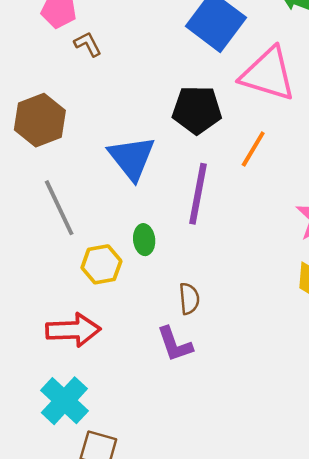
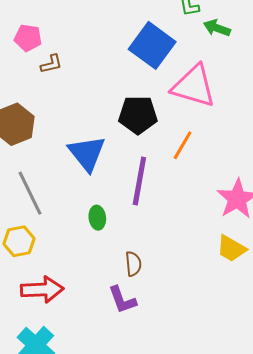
brown L-shape: (88, 44) -> (51, 64), turned 105
yellow hexagon: (101, 264) -> (19, 241), moved

